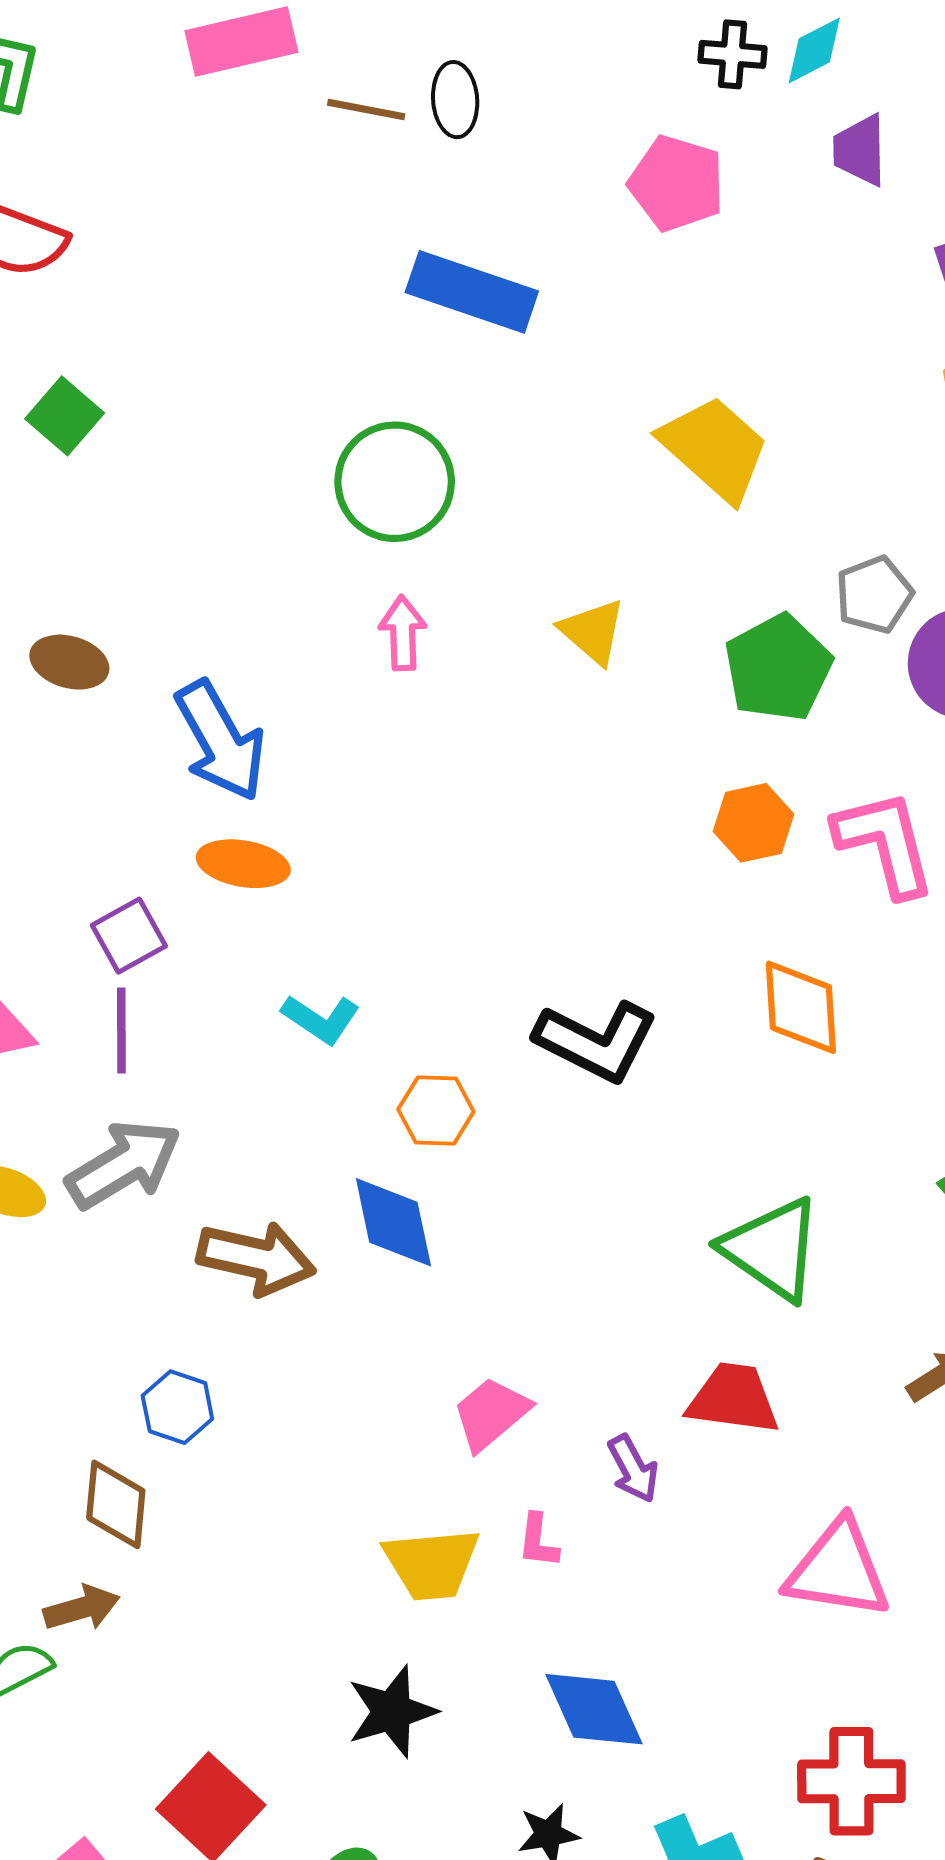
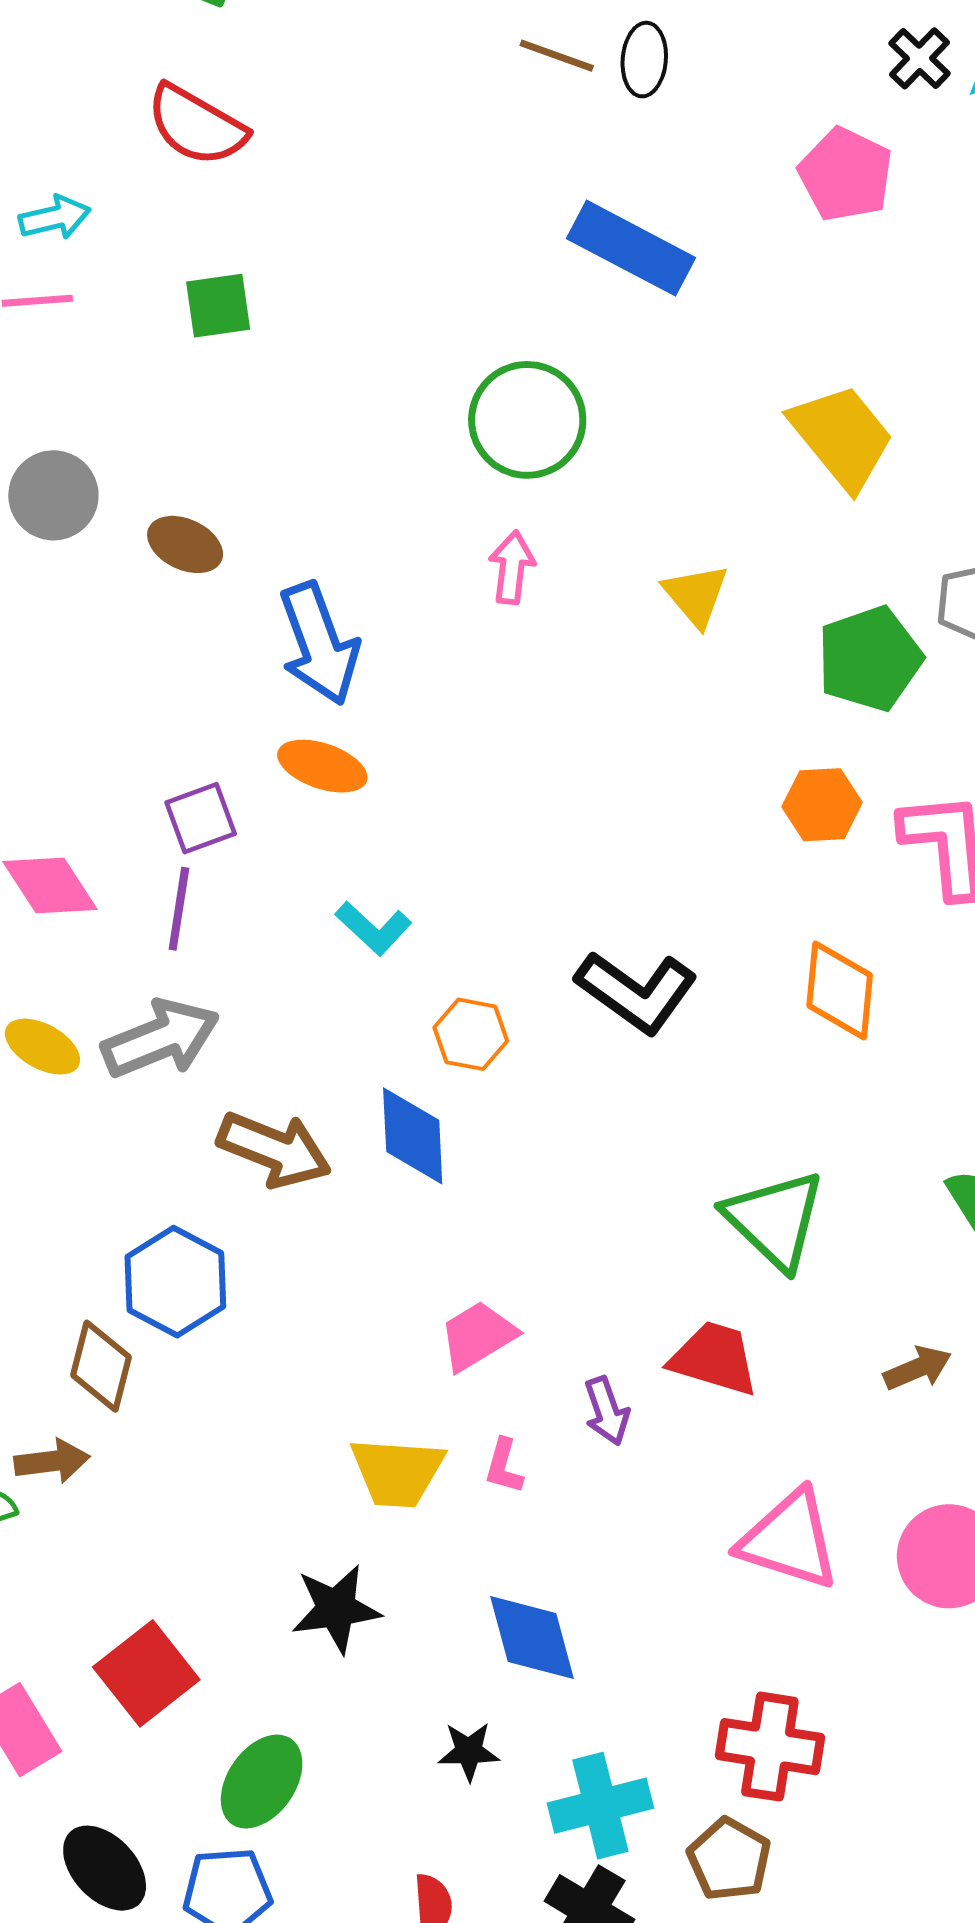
black cross: (733, 54) -> (919, 58), turned 30
green square: (65, 416) -> (218, 306), turned 32
blue hexagon: (177, 1407) -> (175, 1282), size x1.5

